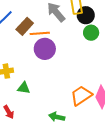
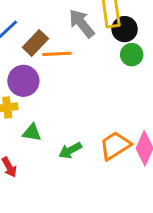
purple circle: (45, 49) -> (23, 81), moved
green arrow: (57, 117) -> (70, 150), moved, turned -42

